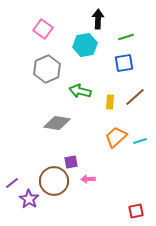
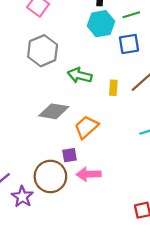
cyan hexagon: (85, 45) -> (101, 24), moved
orange trapezoid: (116, 137) -> (86, 127), moved
pink arrow: (88, 179) -> (89, 174), size x1.5

